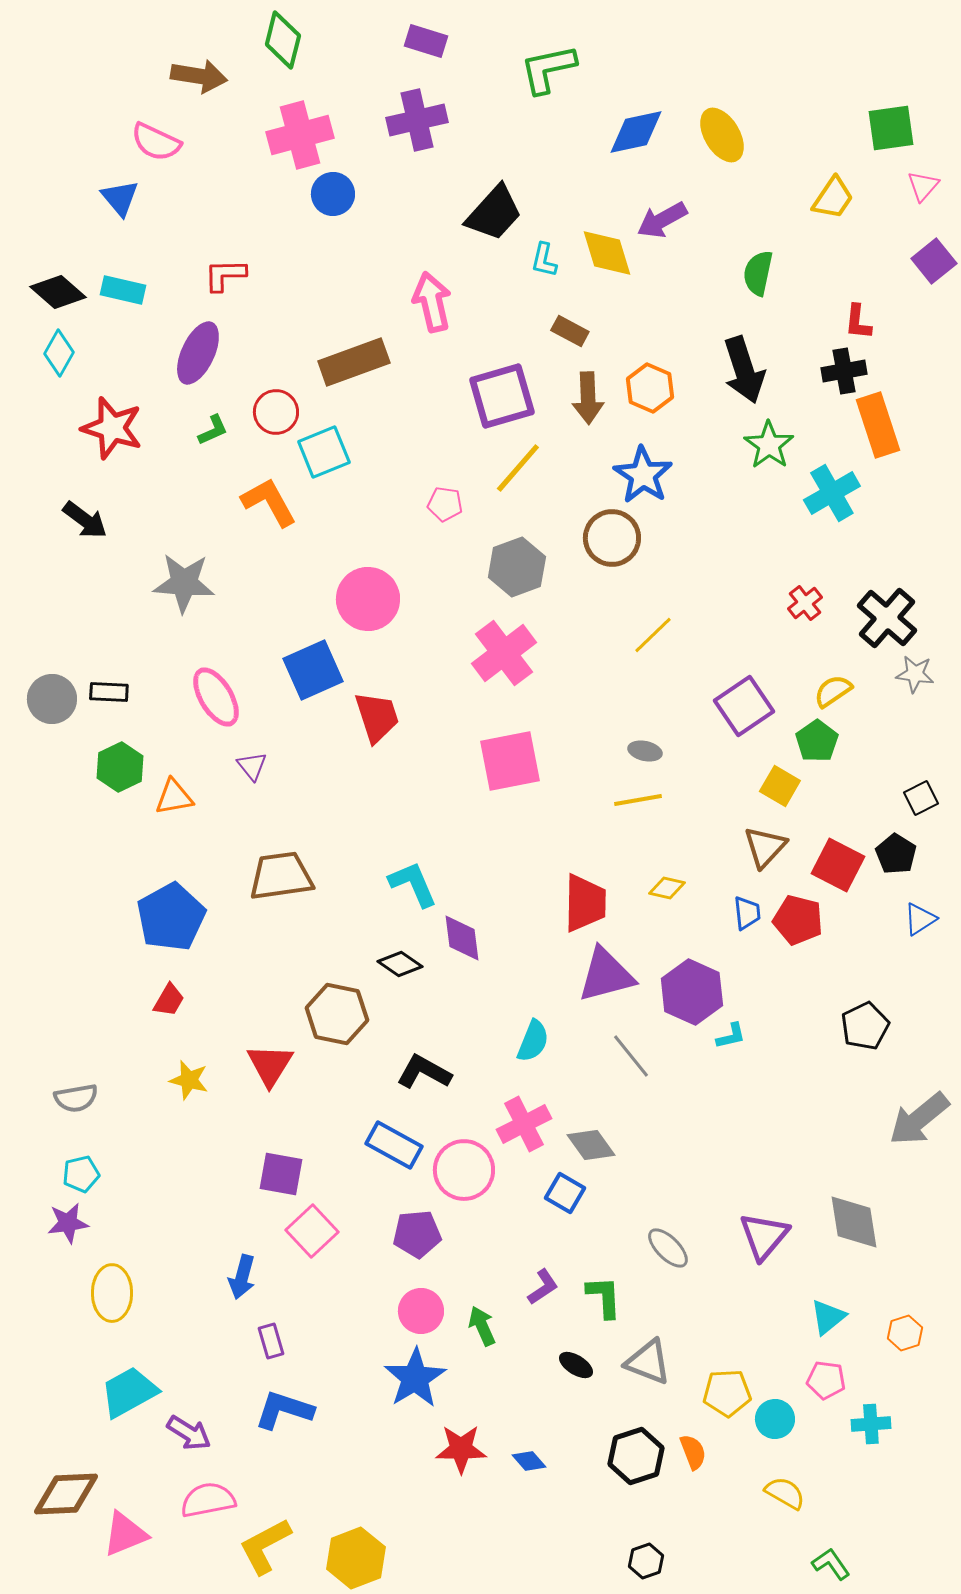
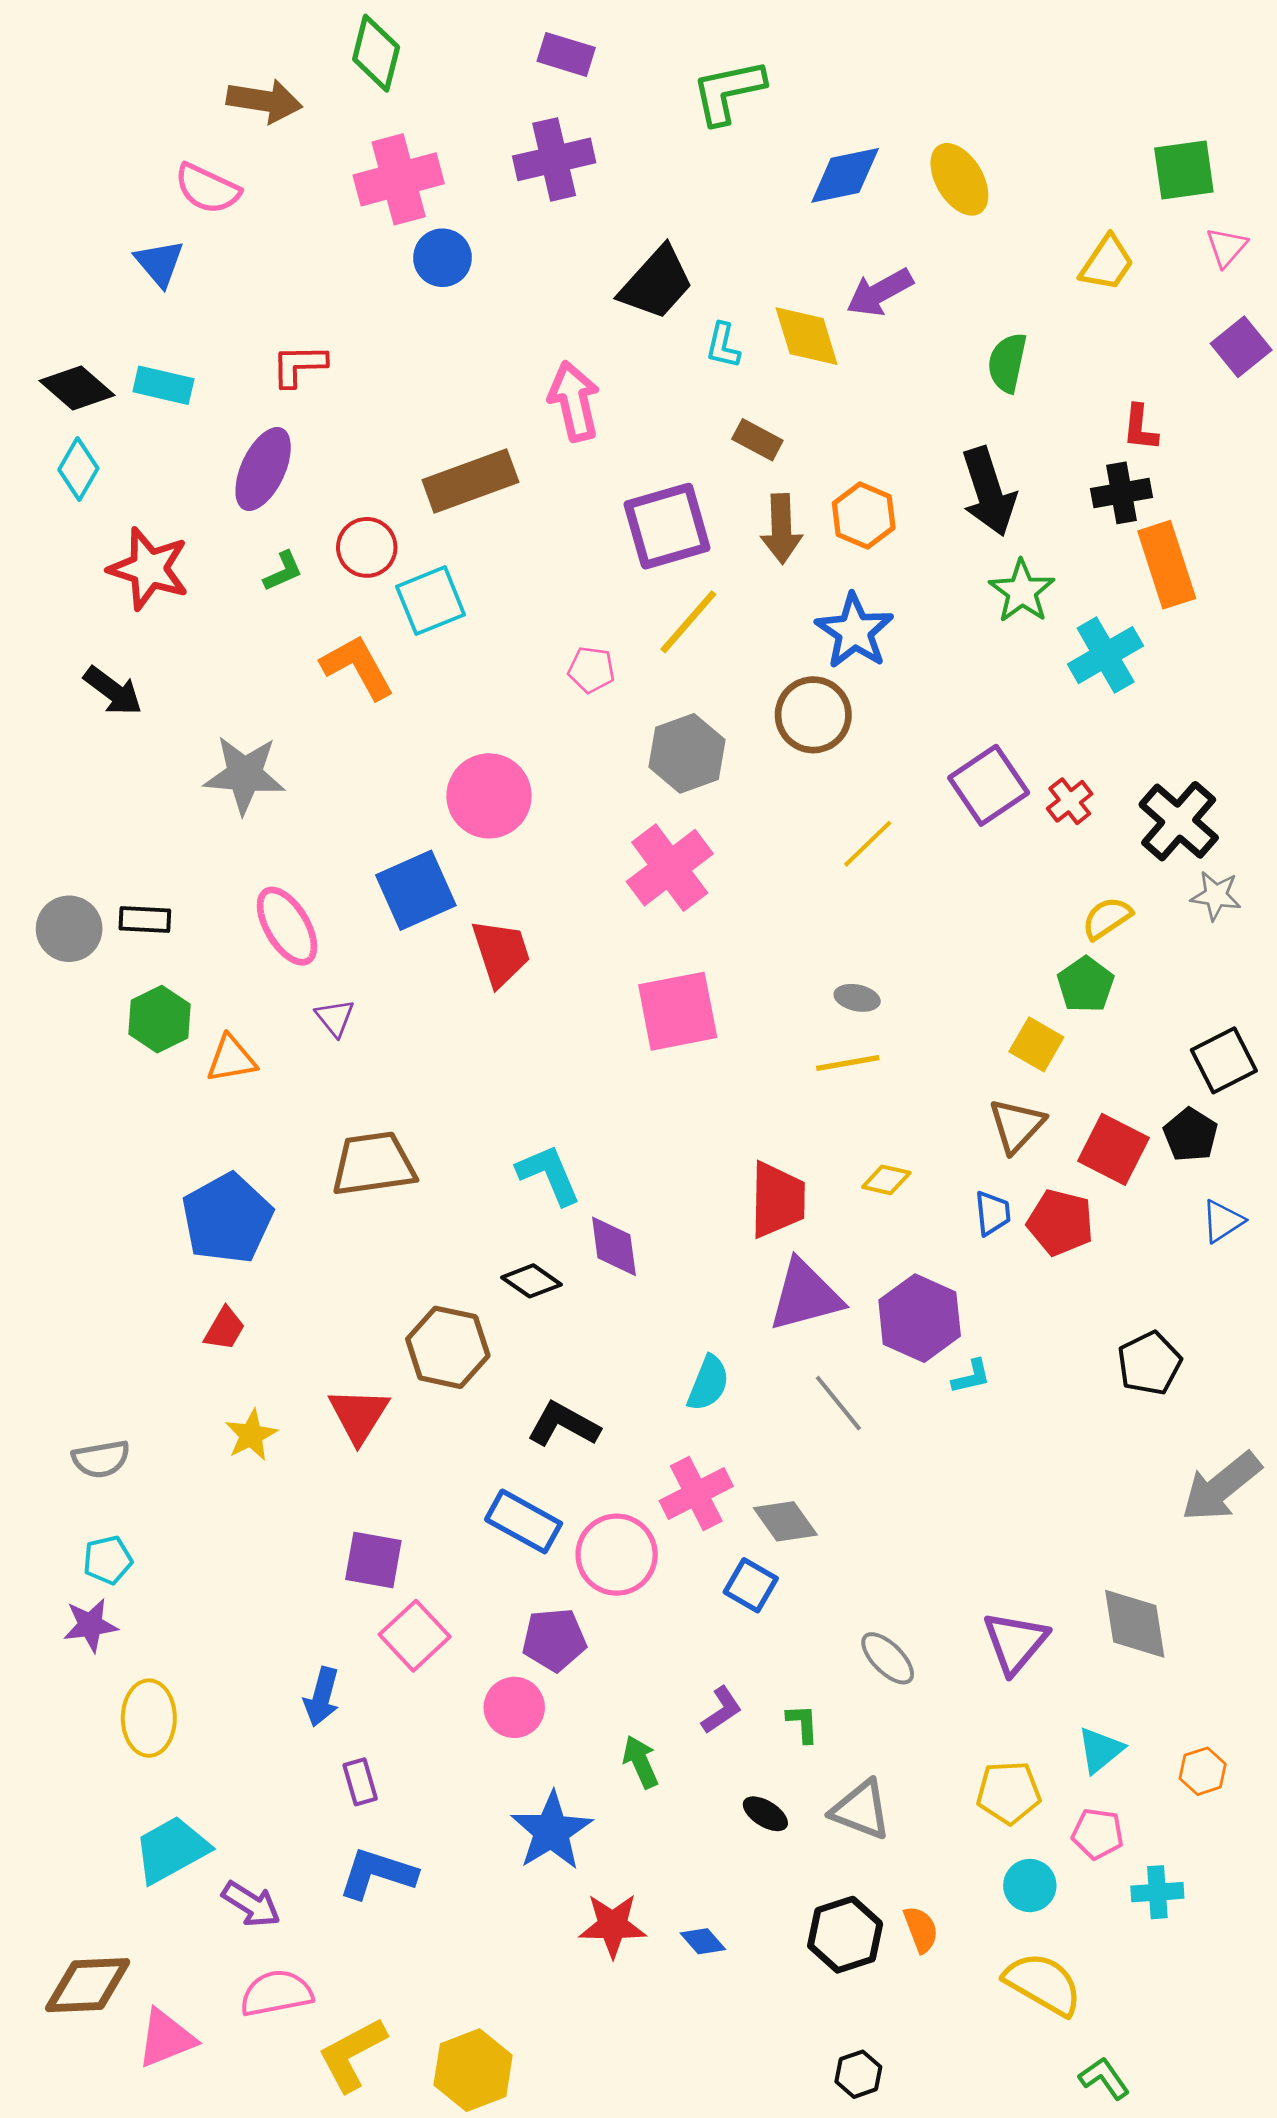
purple square: (744, 706) -> (989, 785), moved
black square: (921, 798) -> (1224, 1060), size x1.4
yellow star: (189, 1080) -> (251, 1435), turned 30
green L-shape: (604, 1297) -> (803, 1723), size x0.7
pink circle: (421, 1311) -> (514, 1707), moved
yellow pentagon: (727, 1393) -> (1009, 1792), moved
yellow semicircle: (785, 1493) -> (1043, 1984), size x1.5

